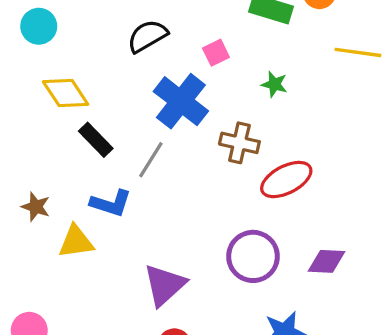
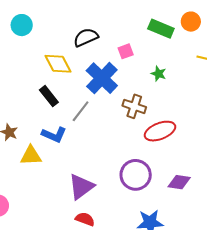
yellow diamond: (66, 93) -> (58, 64), moved

